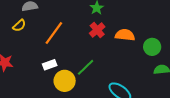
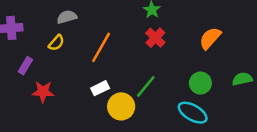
orange semicircle: (125, 35) -> (210, 38), moved, turned -48
green circle: (152, 47) -> (200, 83), moved

